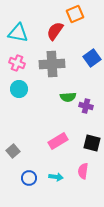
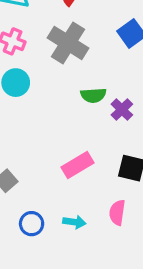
gray cross: (52, 64) -> (68, 43), turned 35
purple cross: (86, 106) -> (122, 110), turned 32

